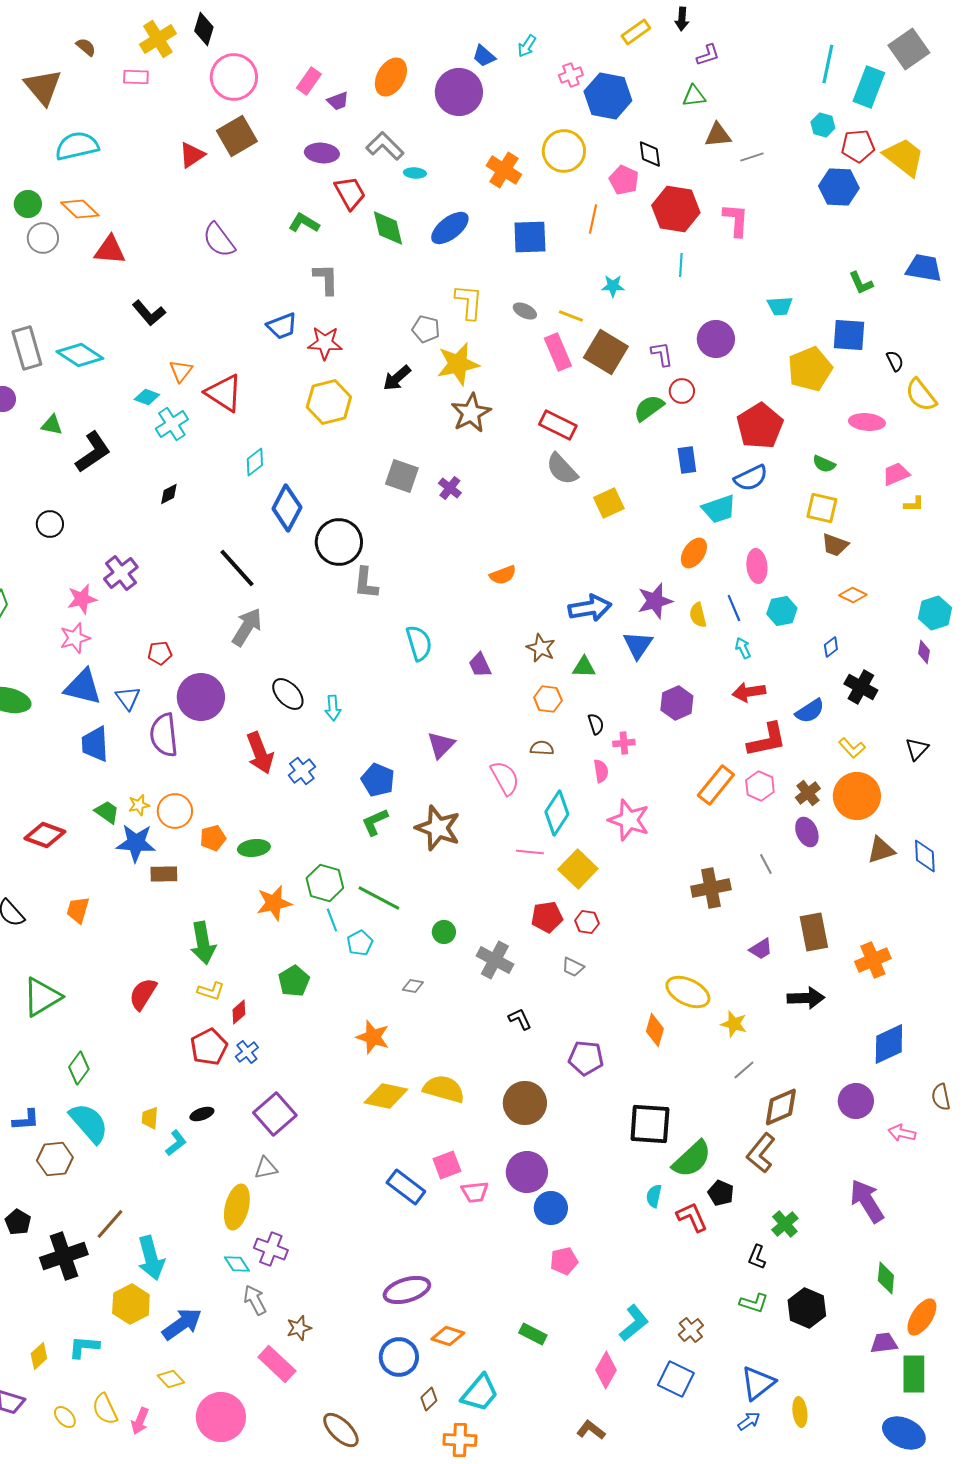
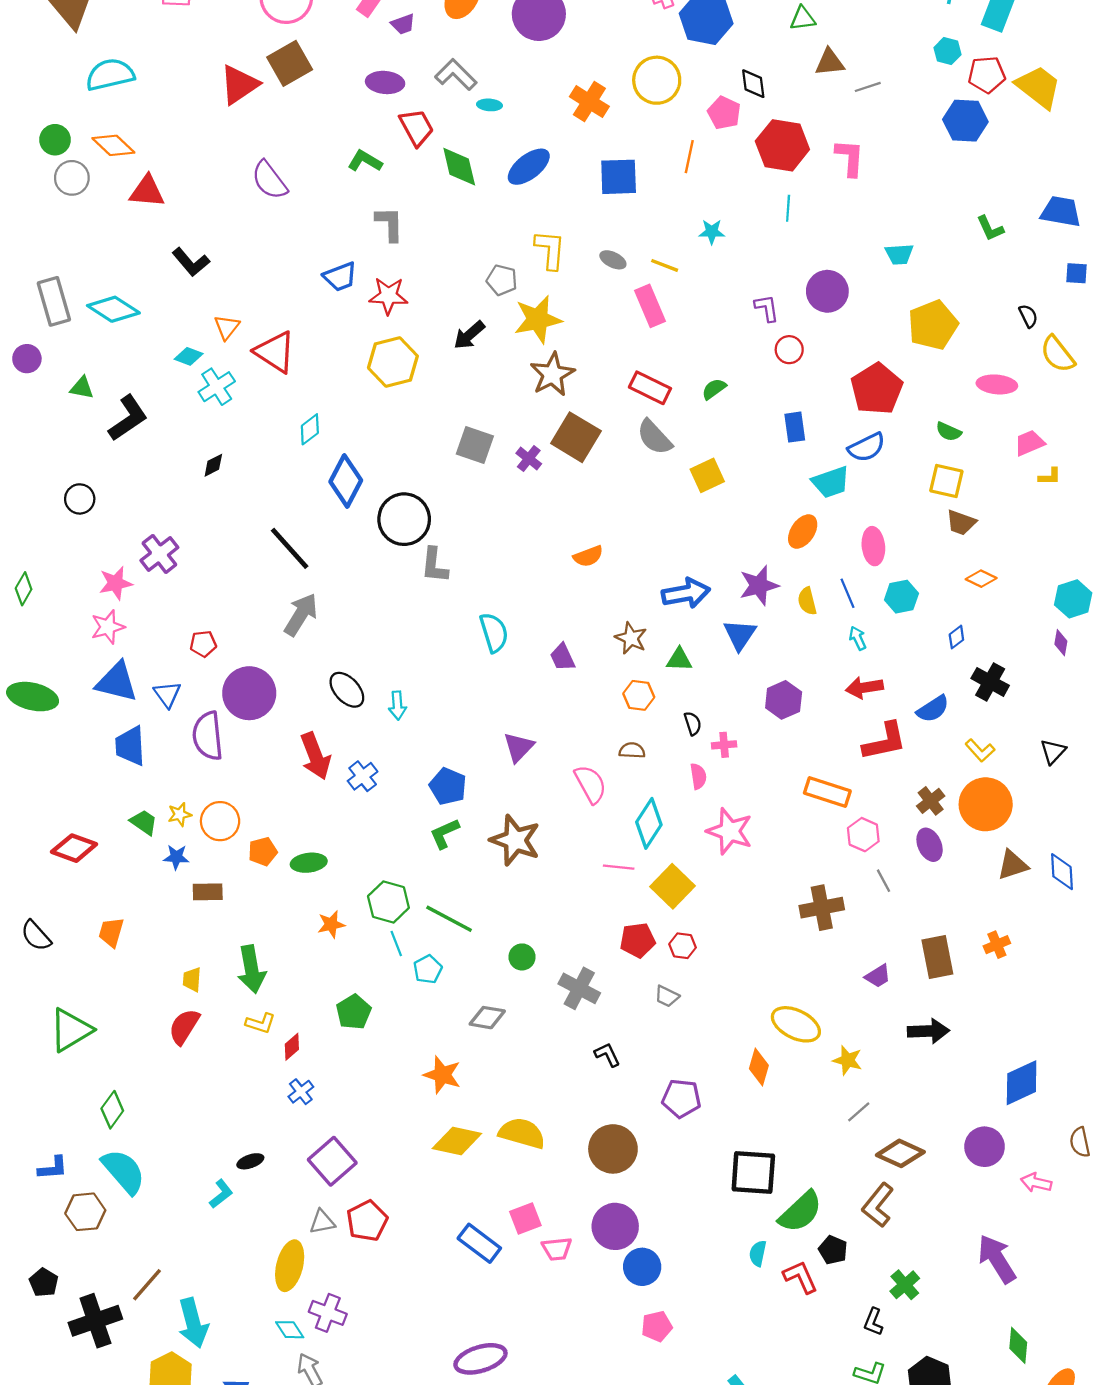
red triangle: (192, 155) -> (239, 85), size x1.4
blue square: (849, 335) -> (1077, 273), moved, size x0.6
brown square: (606, 352) -> (576, 437), moved
green semicircle: (649, 408) -> (714, 389), moved, size x0.7
orange rectangle: (716, 785) -> (827, 792), turned 69
pink hexagon: (760, 786) -> (863, 835), moved
blue star: (136, 843) -> (176, 857), size x0.6
orange star: (274, 903) -> (331, 924), size x0.7
orange cross: (873, 960) -> (997, 945), moved, size x0.7
gray diamond: (413, 986) -> (487, 1018), size x1.5
red pentagon: (209, 1047) -> (367, 1221), moved
brown diamond: (781, 1107) -> (900, 1153), turned 48
yellow trapezoid: (150, 1118) -> (192, 979), moved

